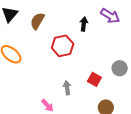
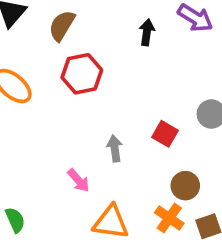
red hexagon: (63, 46) -> (82, 74), moved

